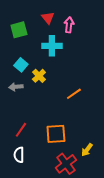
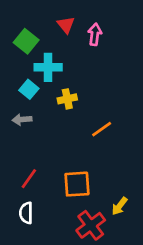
green square: (19, 30) -> (26, 41), turned -36
cyan cross: (52, 46) -> (48, 67), moved
yellow cross: (39, 76) -> (67, 99), moved, turned 32

